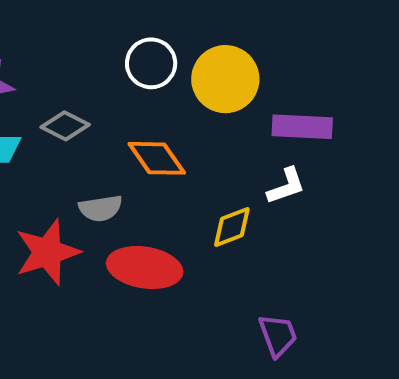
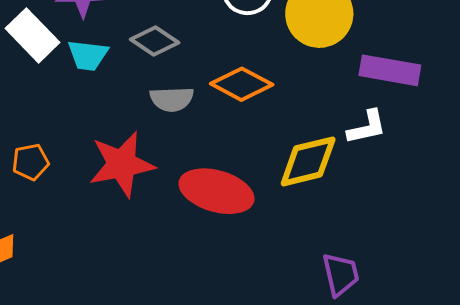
orange diamond: (157, 158) -> (242, 84), turned -34
gray semicircle: (101, 208) -> (172, 99), moved
yellow diamond: (232, 227) -> (308, 161), size x1.4

